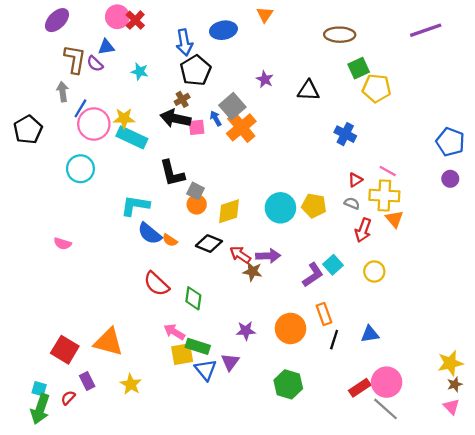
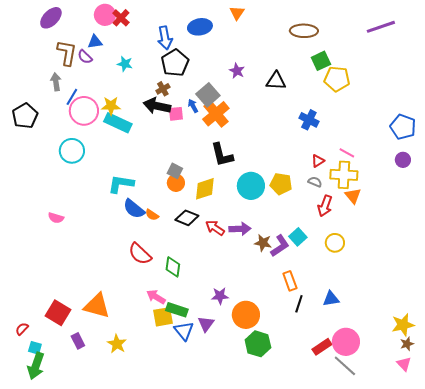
black L-shape: (172, 173) -> (222, 155), moved
brown star: (253, 271) -> (263, 243), moved
orange circle: (290, 328) -> (246, 315), moved
red semicircle: (68, 398) -> (22, 329), moved

